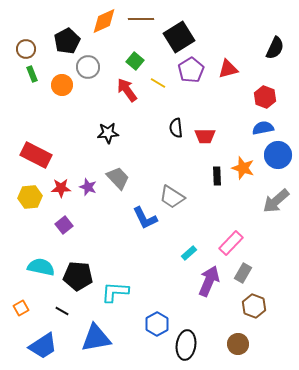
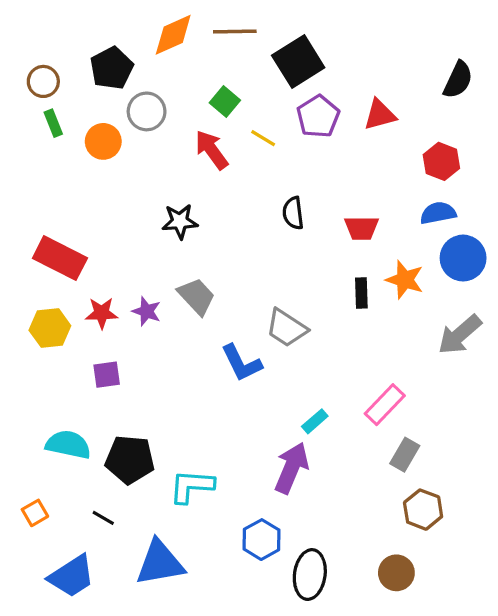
red trapezoid: (205, 136) -> (361, 228), moved
purple square: (64, 225) -> (107, 375), turned 30
purple arrow: (209, 281) -> (291, 468), moved

